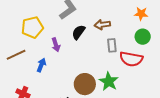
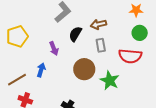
yellow pentagon: (32, 27) -> (17, 36), moved
gray rectangle: (112, 45) -> (101, 45), moved
brown line: (16, 55) -> (17, 80), moved
brown circle: (85, 84) -> (84, 69), moved

